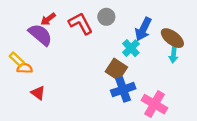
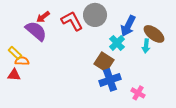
gray circle: (106, 17) -> (95, 15), size x1.5
cyan arrow: (173, 55) -> (146, 46), moved
red triangle: (38, 93) -> (14, 75), moved, turned -32
pink cross: (154, 104) -> (138, 93), size x0.6

